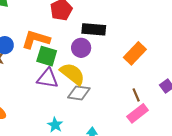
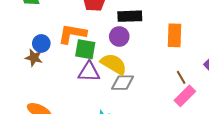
orange rectangle: (135, 53) -> (175, 35), turned -35

